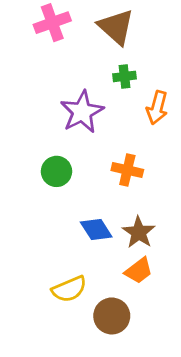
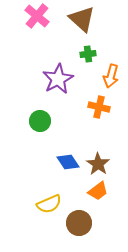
pink cross: (52, 23) -> (37, 16), turned -30
orange cross: (127, 170) -> (99, 107), moved

